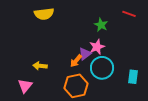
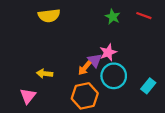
green star: (101, 25) -> (113, 17), moved
purple triangle: (85, 54) -> (95, 60), turned -32
cyan rectangle: (133, 77) -> (148, 86), turned 32

